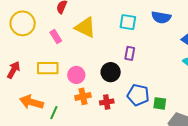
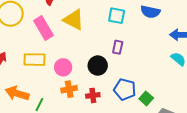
pink rectangle: (56, 37) -> (44, 28), size x1.6
green square: (160, 103) -> (146, 98), turned 32

